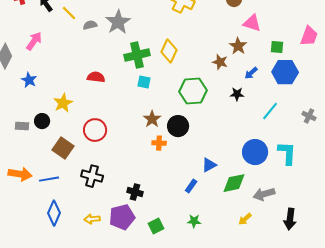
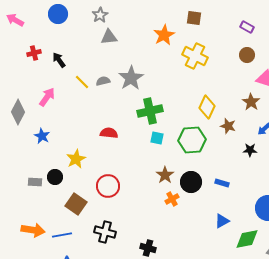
yellow line: (69, 13) -> (82, 82), moved
yellow diamond: (169, 51) -> (207, 107), moved
brown star: (220, 62) -> (228, 126), moved
green hexagon: (193, 91) -> (192, 140), moved
orange cross: (159, 143) -> (172, 199), turned -32
blue rectangle: (191, 186) -> (222, 183), moved, turned 72

